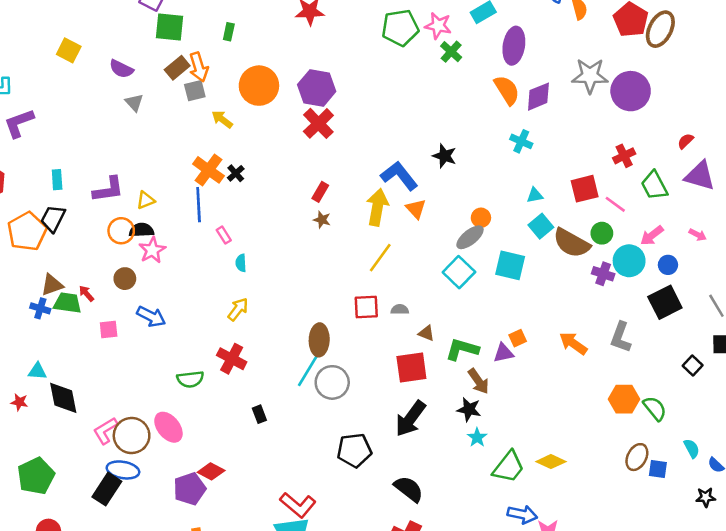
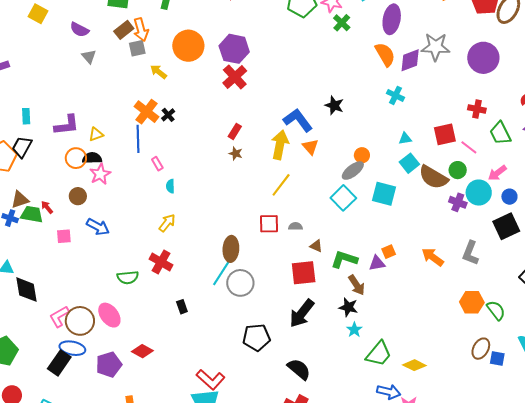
gray star: (590, 76) -> (436, 47), moved
red cross: (624, 156) -> (477, 109), turned 36
yellow diamond: (551, 462) -> (414, 365), moved
purple pentagon: (190, 489) -> (109, 365), moved

